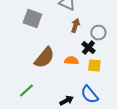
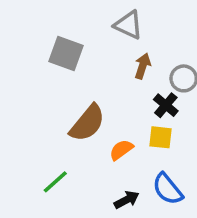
orange semicircle: (71, 61) -> (121, 150), moved, turned -40
yellow square: (94, 66) -> (160, 137), moved

